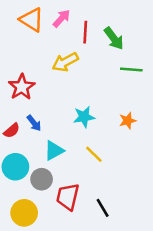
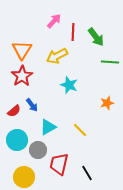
orange triangle: (32, 20) -> (22, 50), moved, turned 30
cyan star: (84, 117) -> (69, 85), moved, turned 30

